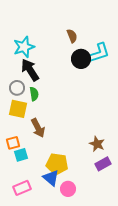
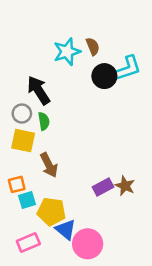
cyan star: (24, 47) -> (67, 52), moved
yellow pentagon: (57, 164) -> (51, 212), moved
purple rectangle: (103, 164) -> (103, 187), moved
pink circle: (68, 189) -> (88, 244), size x1.5

